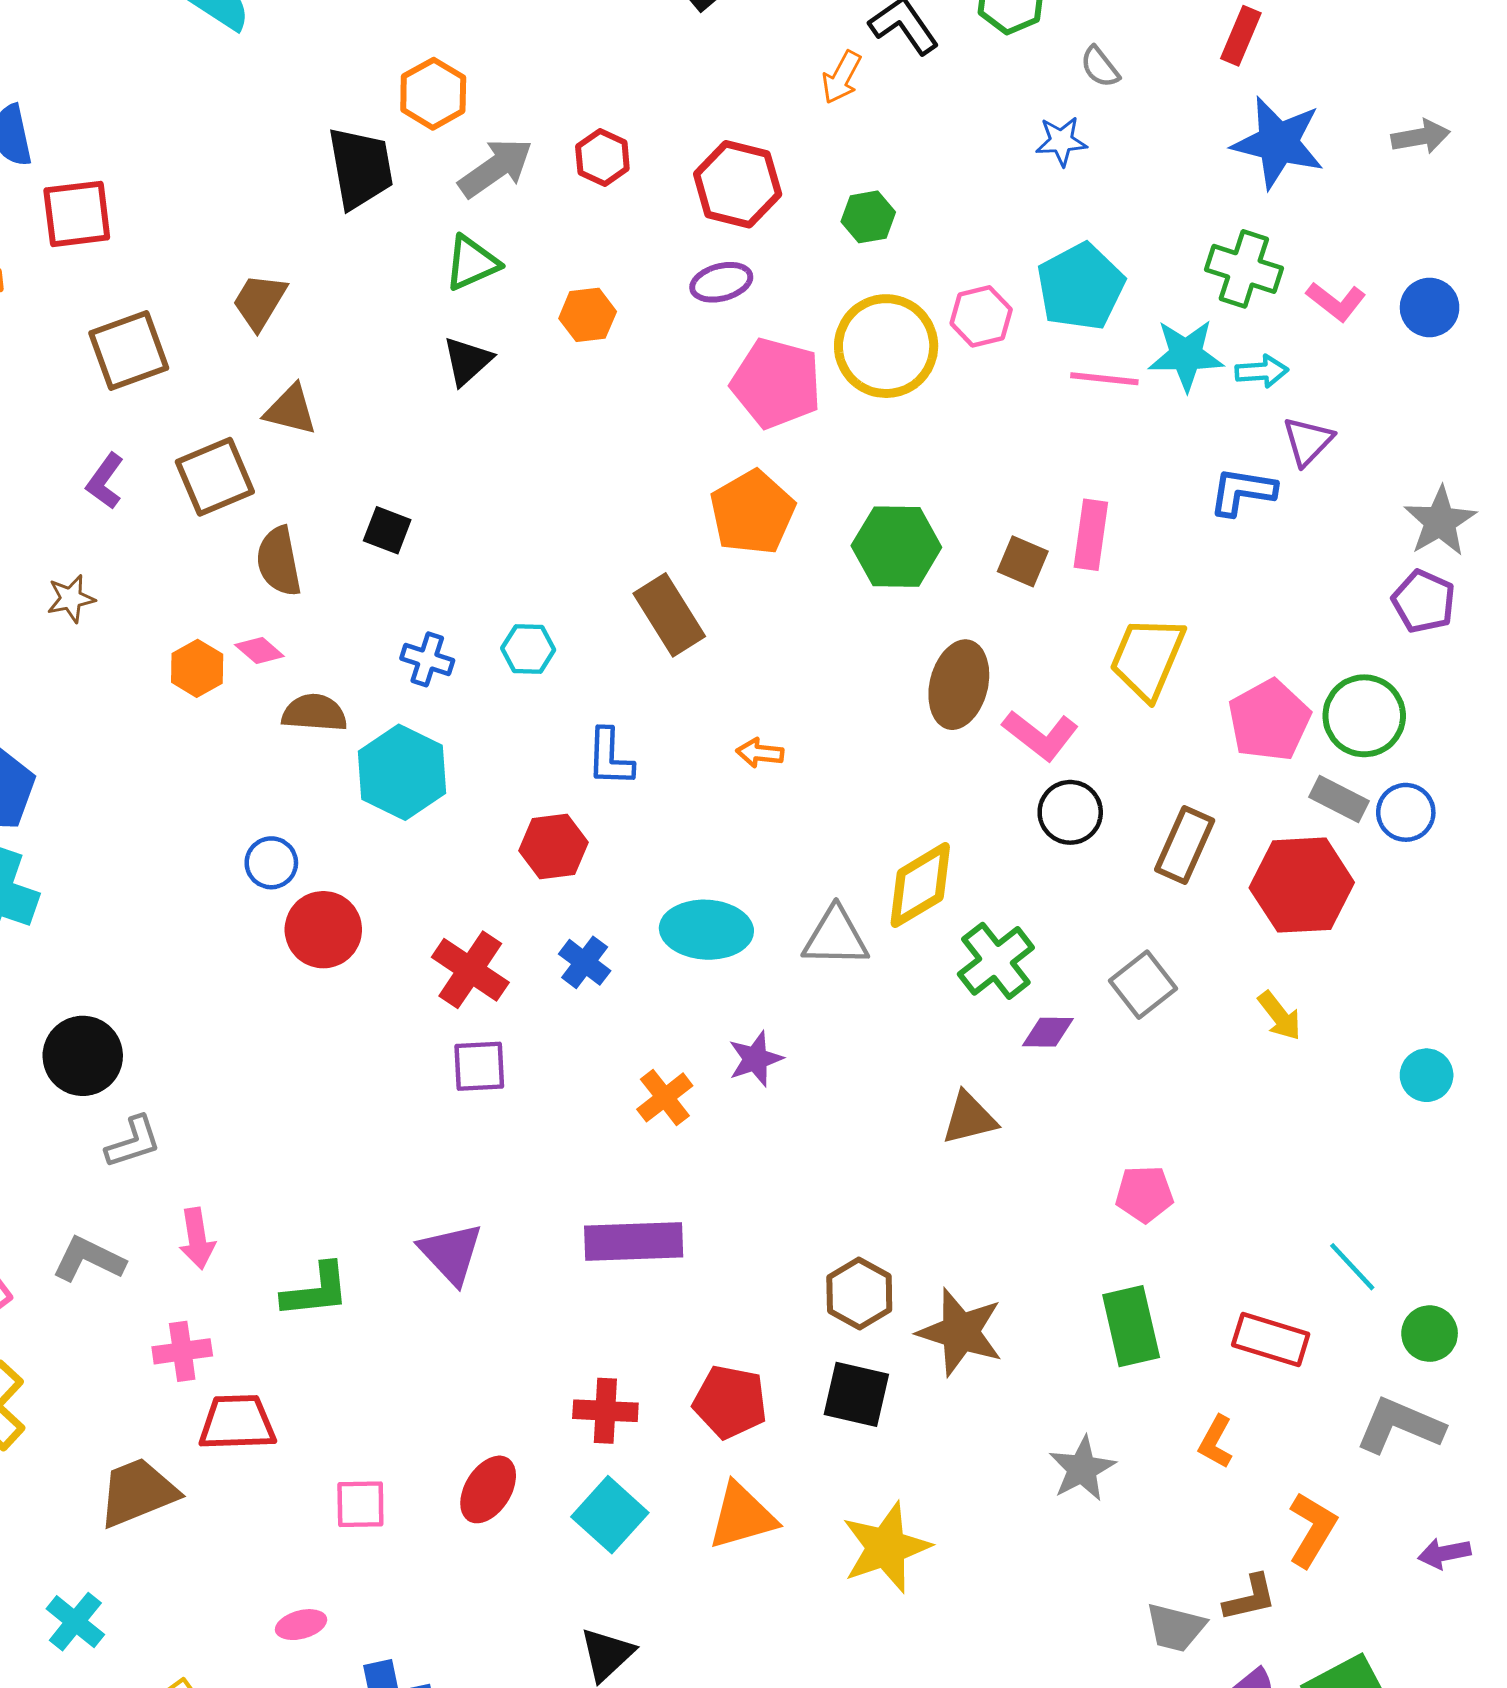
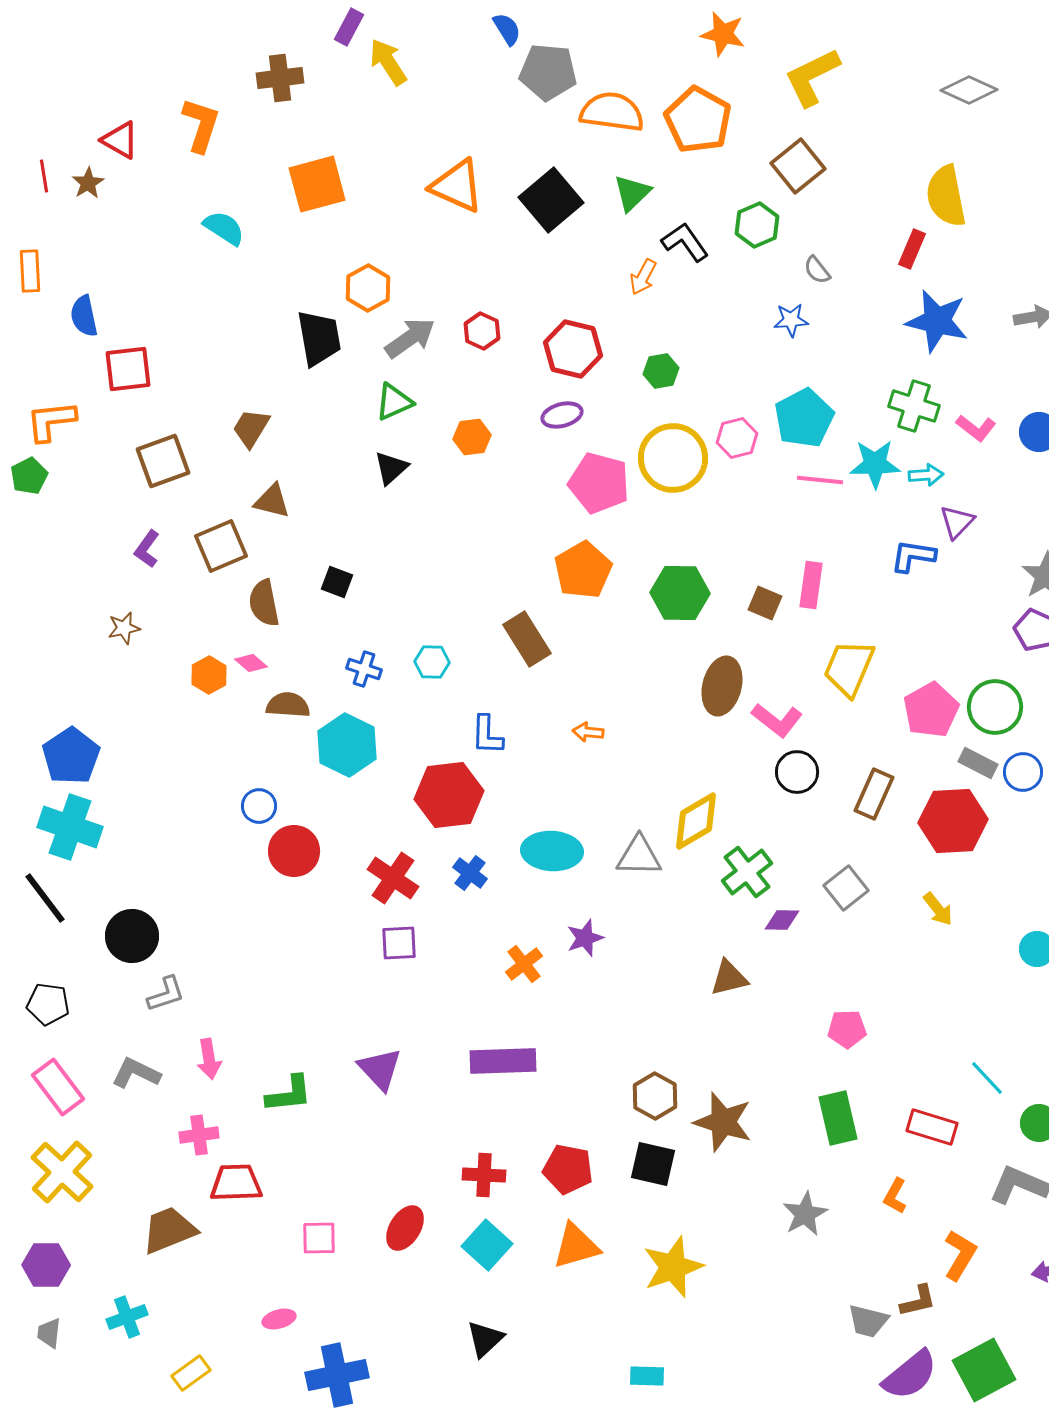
red hexagon: (553, 846) -> (449, 795), size x1.5
cyan cross: (75, 1622) -> (127, 1317), turned 30

